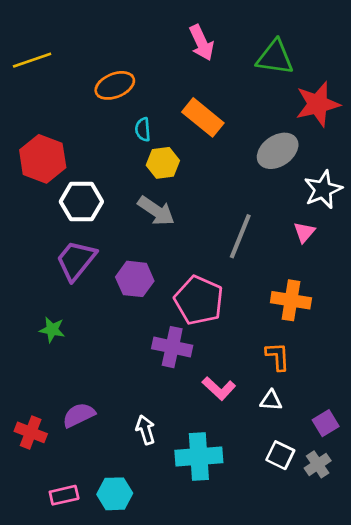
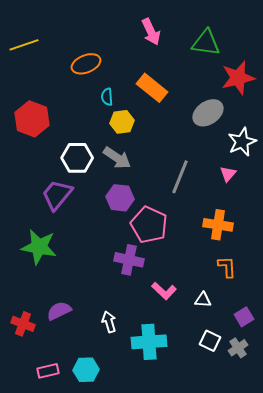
white hexagon: (81, 202) -> (77, 158), moved
purple hexagon: (135, 279) -> (120, 198), moved
green star: (52, 330) -> (39, 247), size x1.8
orange L-shape: (278, 356) -> (227, 267), moved

